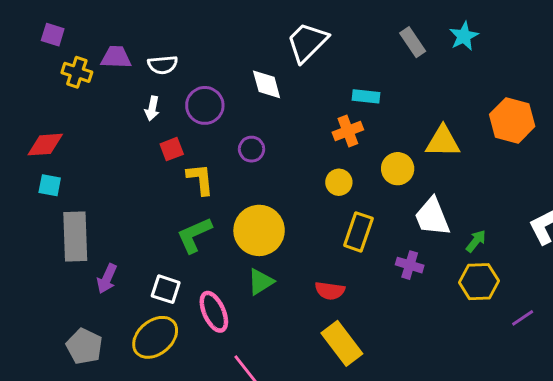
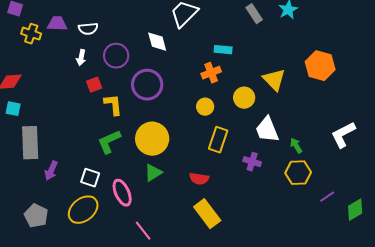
yellow triangle: (443, 142) -> (274, 80), turned 45
purple circle: (252, 149) -> (147, 85), size x1.8
green arrow: (476, 241) -> (296, 146), turned -70

